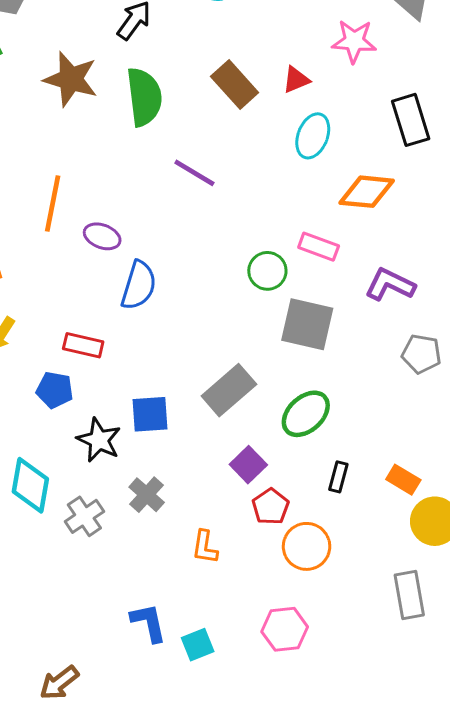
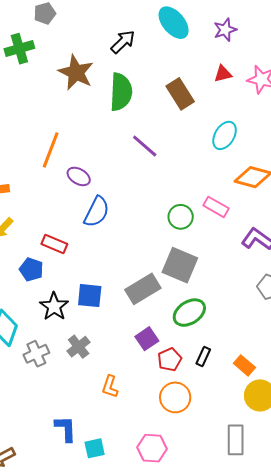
red triangle: (296, 80) -> (223, 74), moved
gray square: (307, 324) -> (180, 265), moved
red pentagon: (271, 507) -> (170, 360), moved

